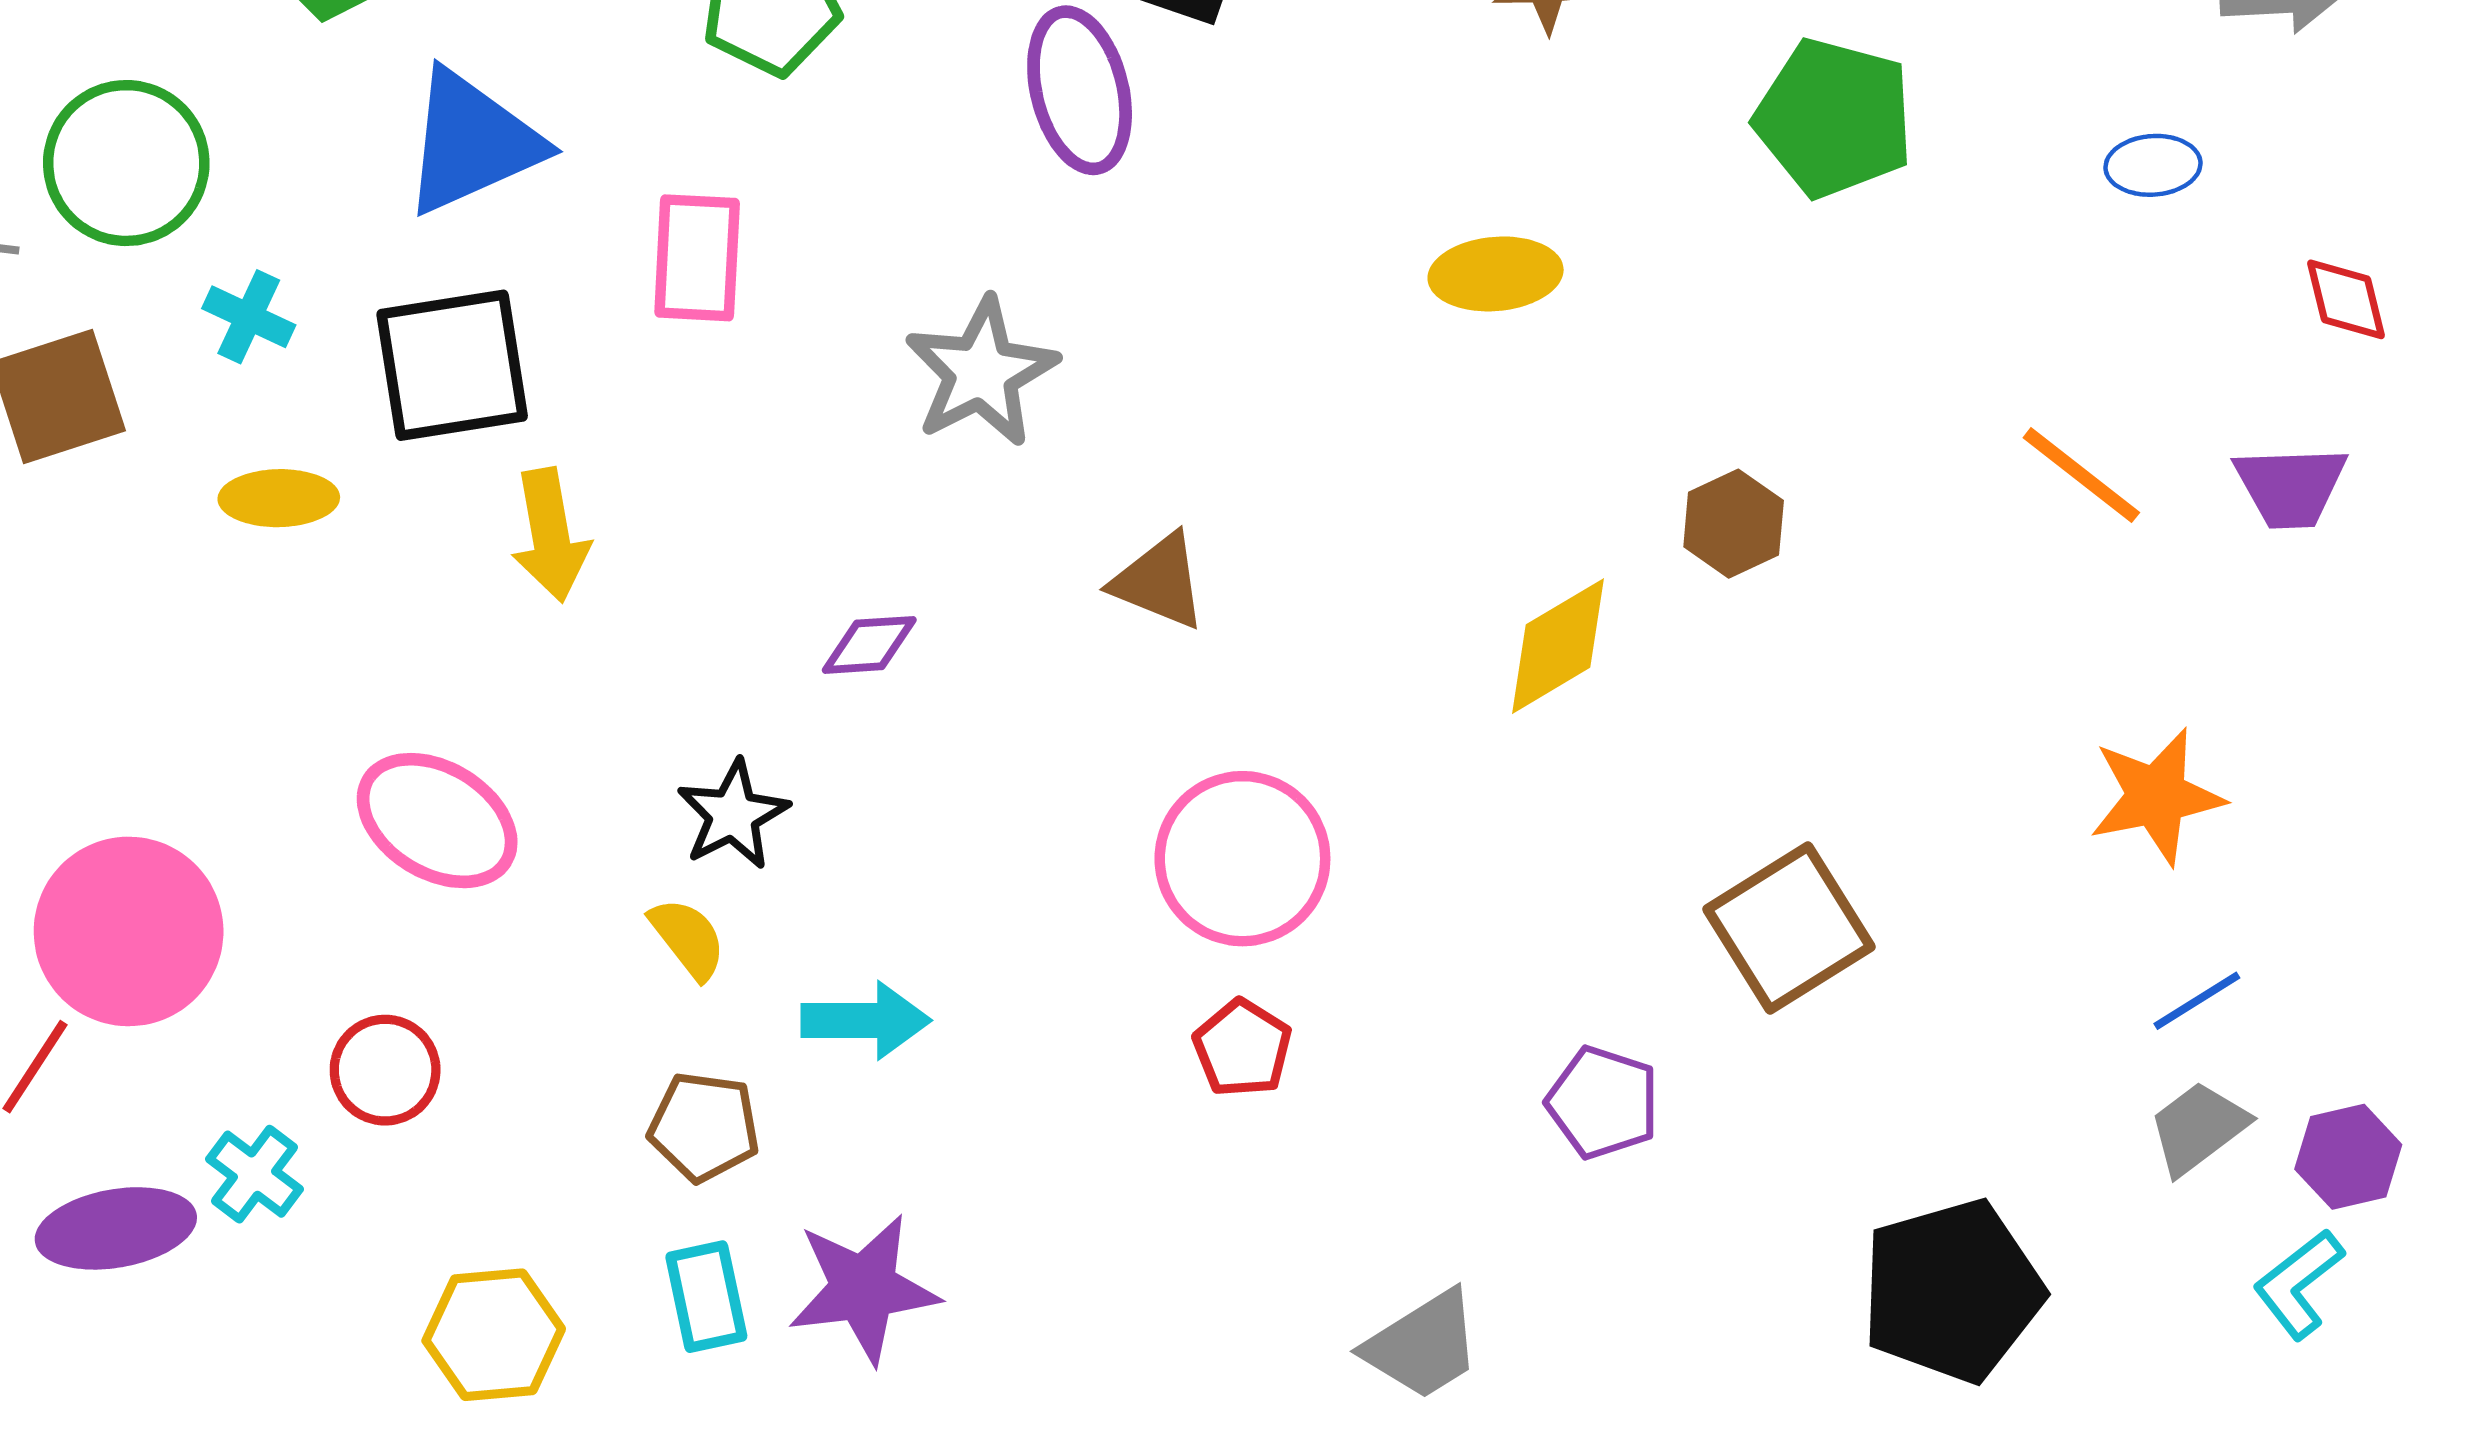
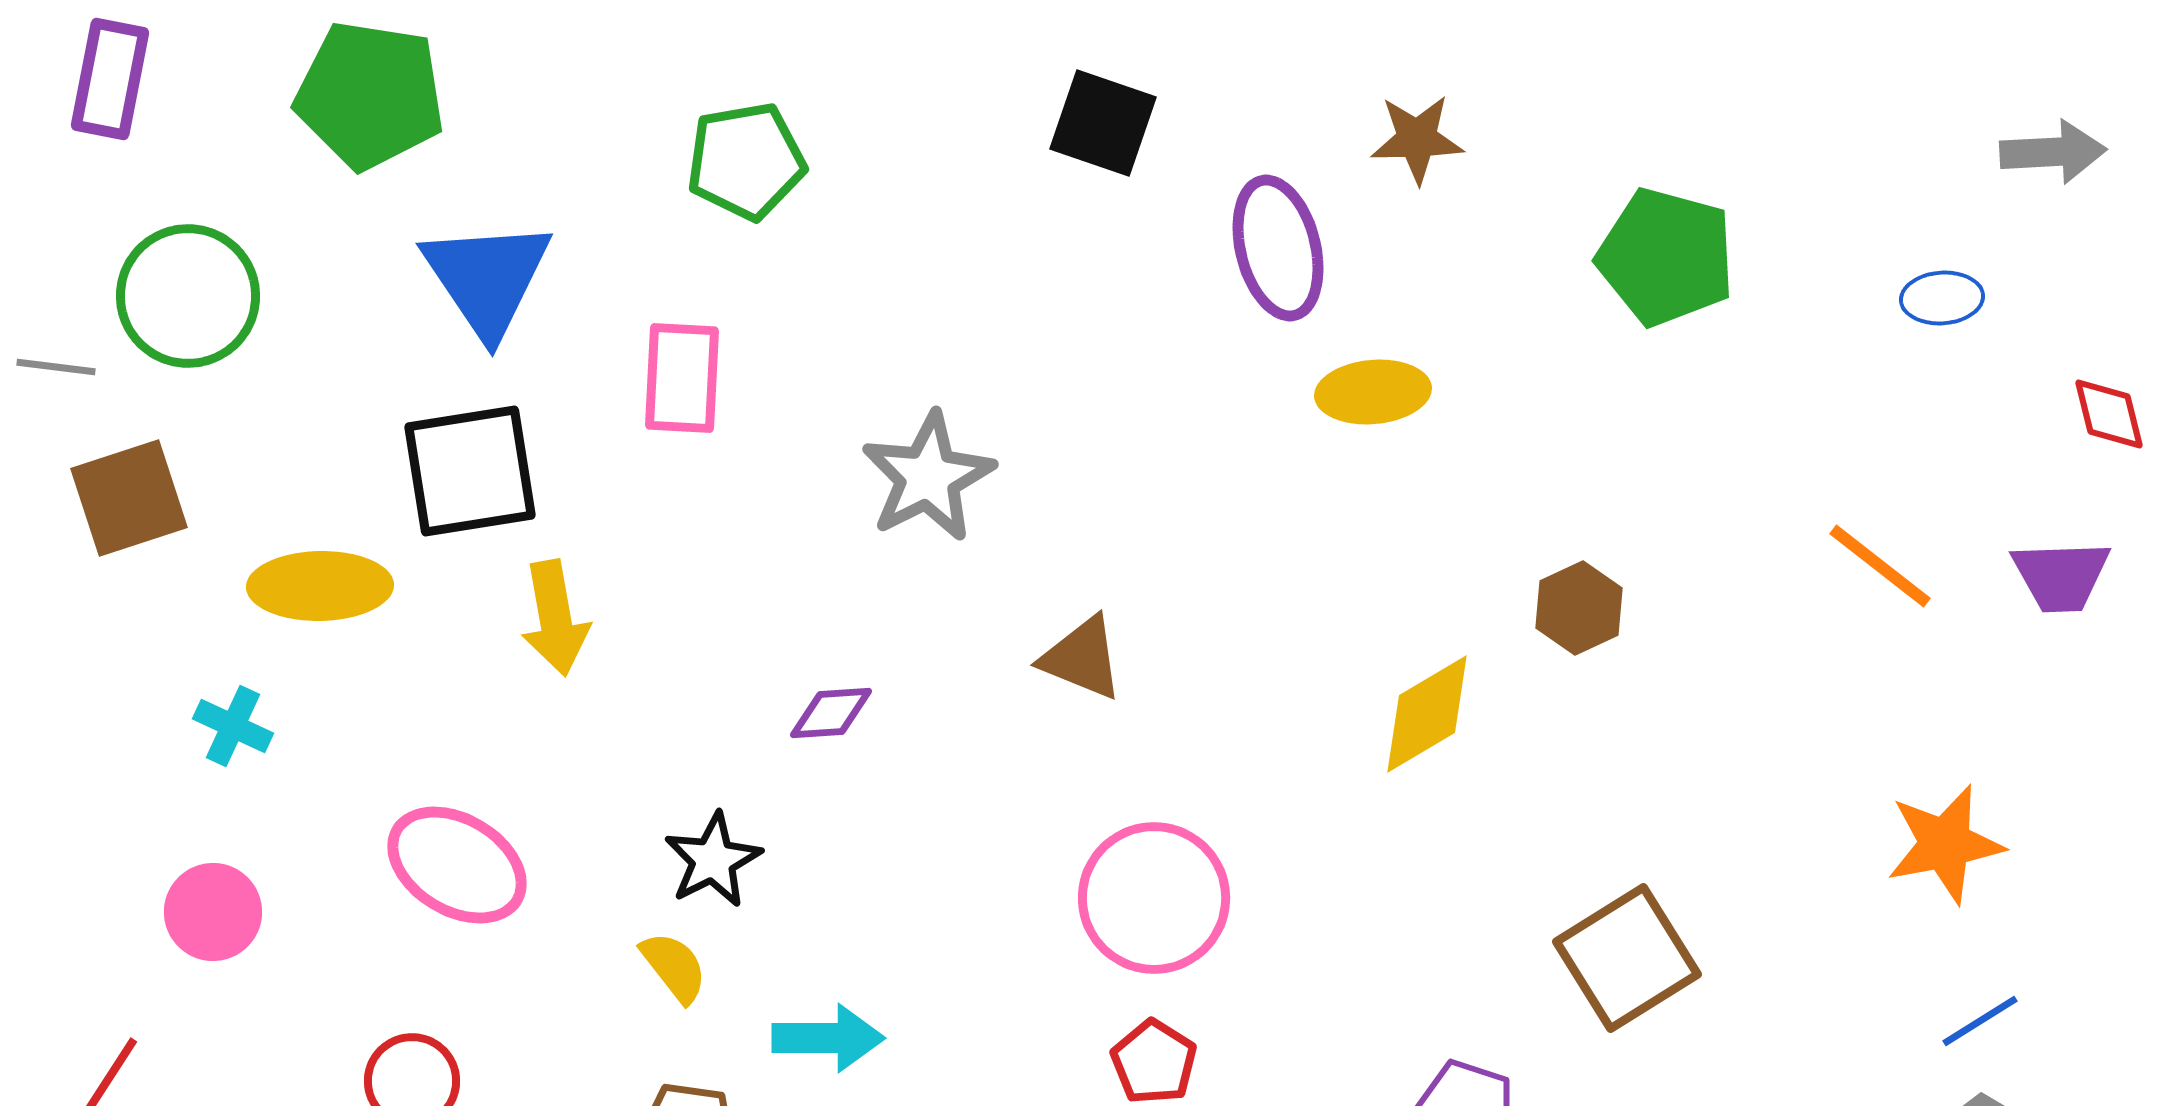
purple ellipse: (1080, 90) -> (1278, 248), moved
blue triangle: (472, 142) -> (487, 278), turned -40
cyan cross: (249, 317) -> (233, 726), moved
yellow ellipse: (279, 498) -> (320, 586), size x1.4
pink circle: (129, 931) -> (213, 912), moved, size x0.6

